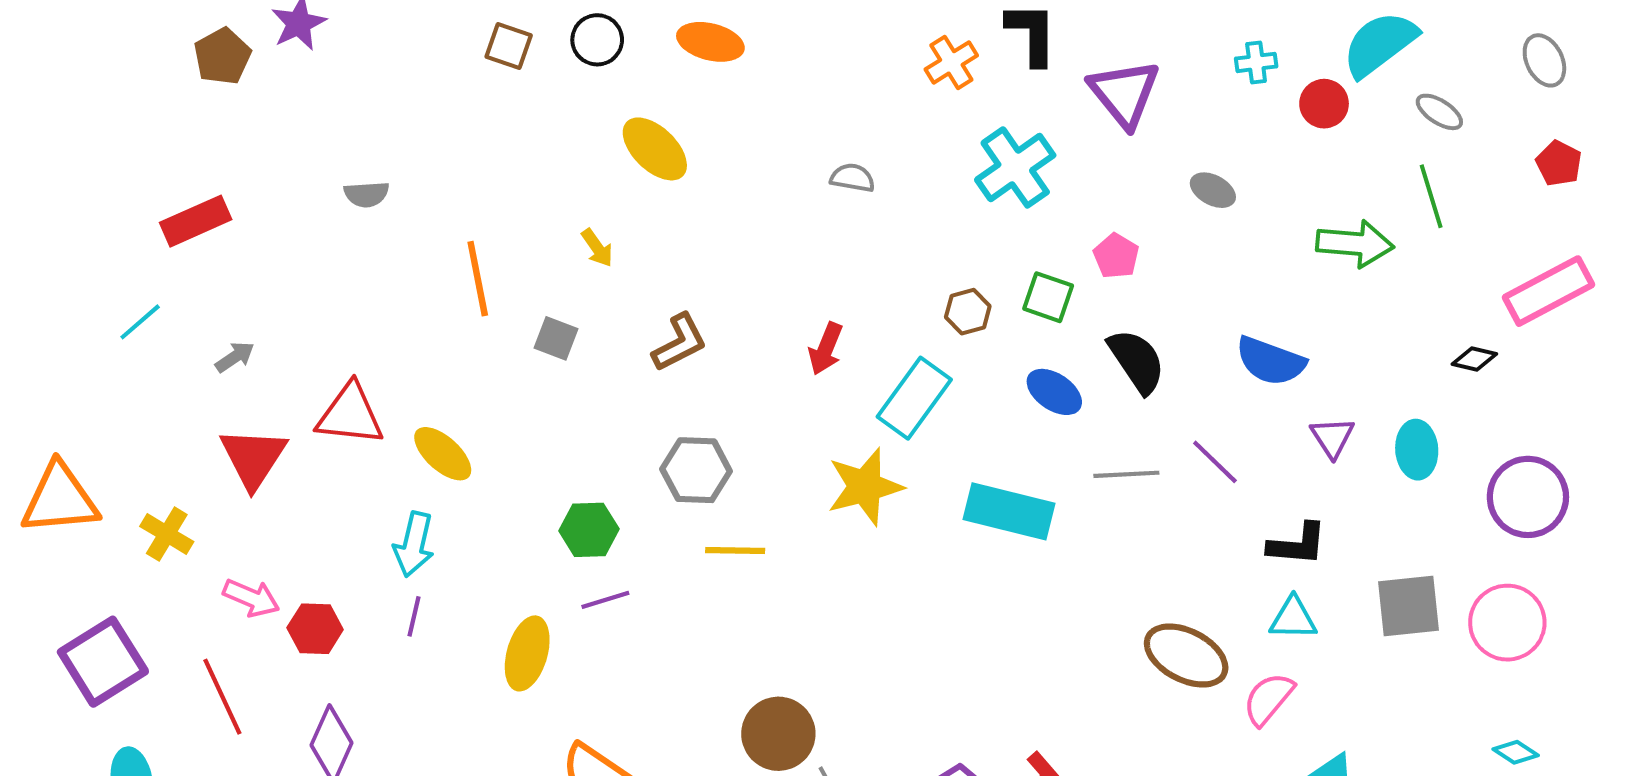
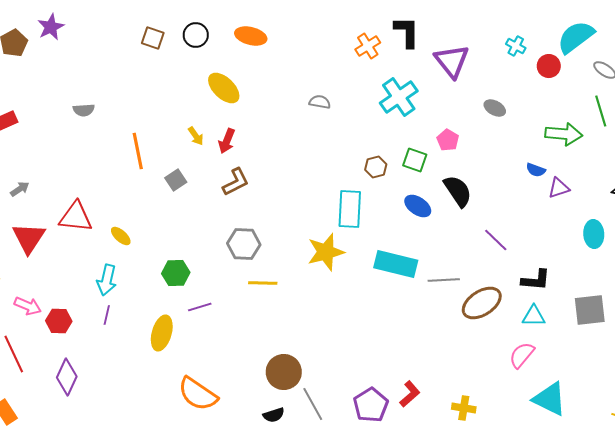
cyan cross: (1256, 62) -> (516, 46), turned 36
gray square: (556, 338) -> (176, 180), turned 35
red arrow: (826, 349) -> (227, 141), moved
blue semicircle: (1271, 361) -> (536, 170), moved, size x0.6
cyan rectangle: (914, 398) -> (350, 209), turned -33
purple triangle: (1332, 437) -> (559, 188), moved, turned 45
yellow ellipse: (443, 454) -> (121, 236), size x0.7
gray line: (1126, 474) -> (444, 280), moved
green hexagon: (589, 530) -> (176, 273), moved
brown ellipse: (1186, 656) -> (482, 303), moved, turned -60

